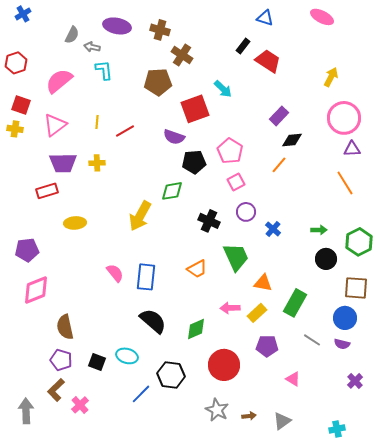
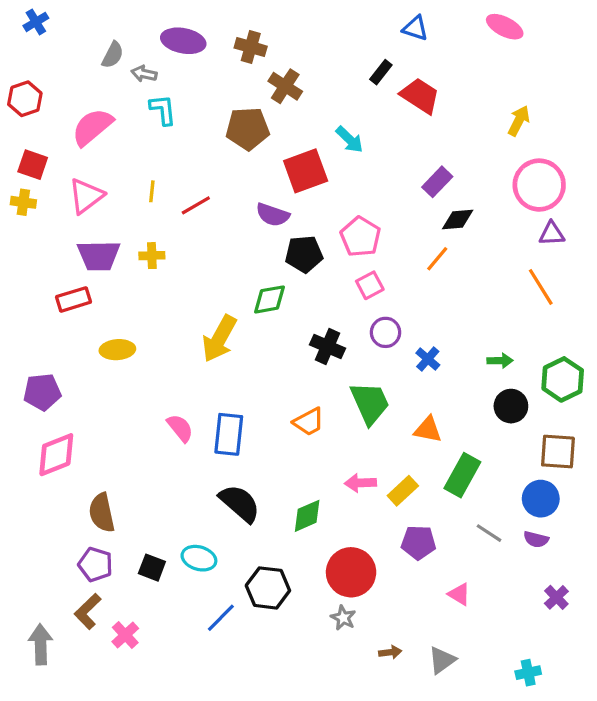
orange triangle: (263, 283) -> (428, 430), moved
gray star: (217, 410) -> (343, 618), moved, size x0.7

